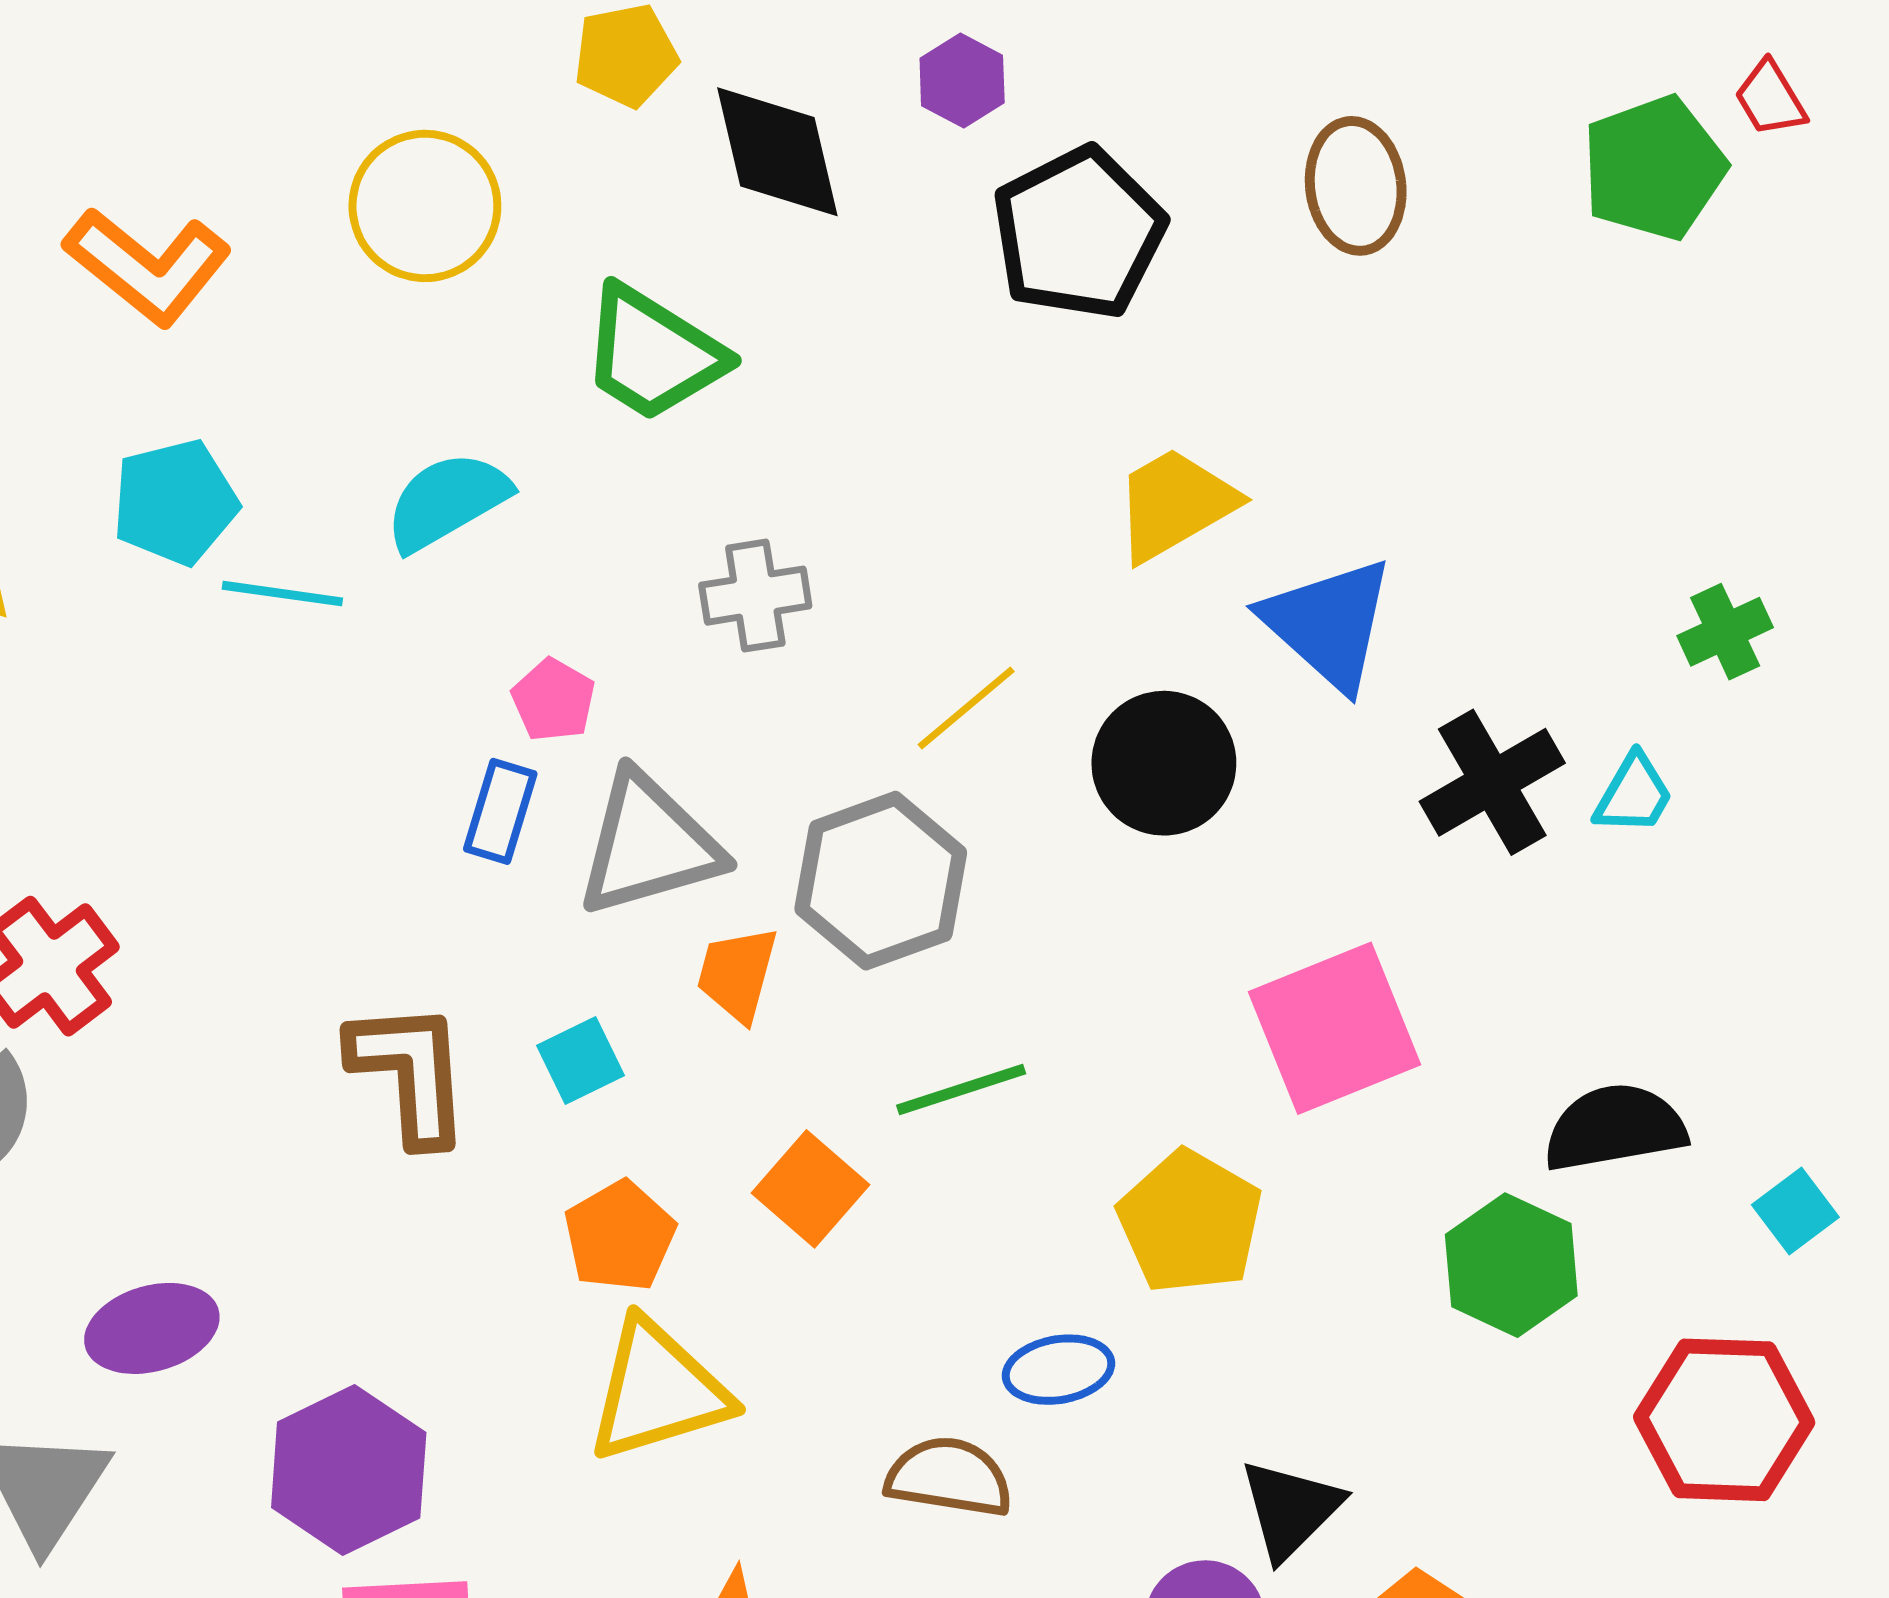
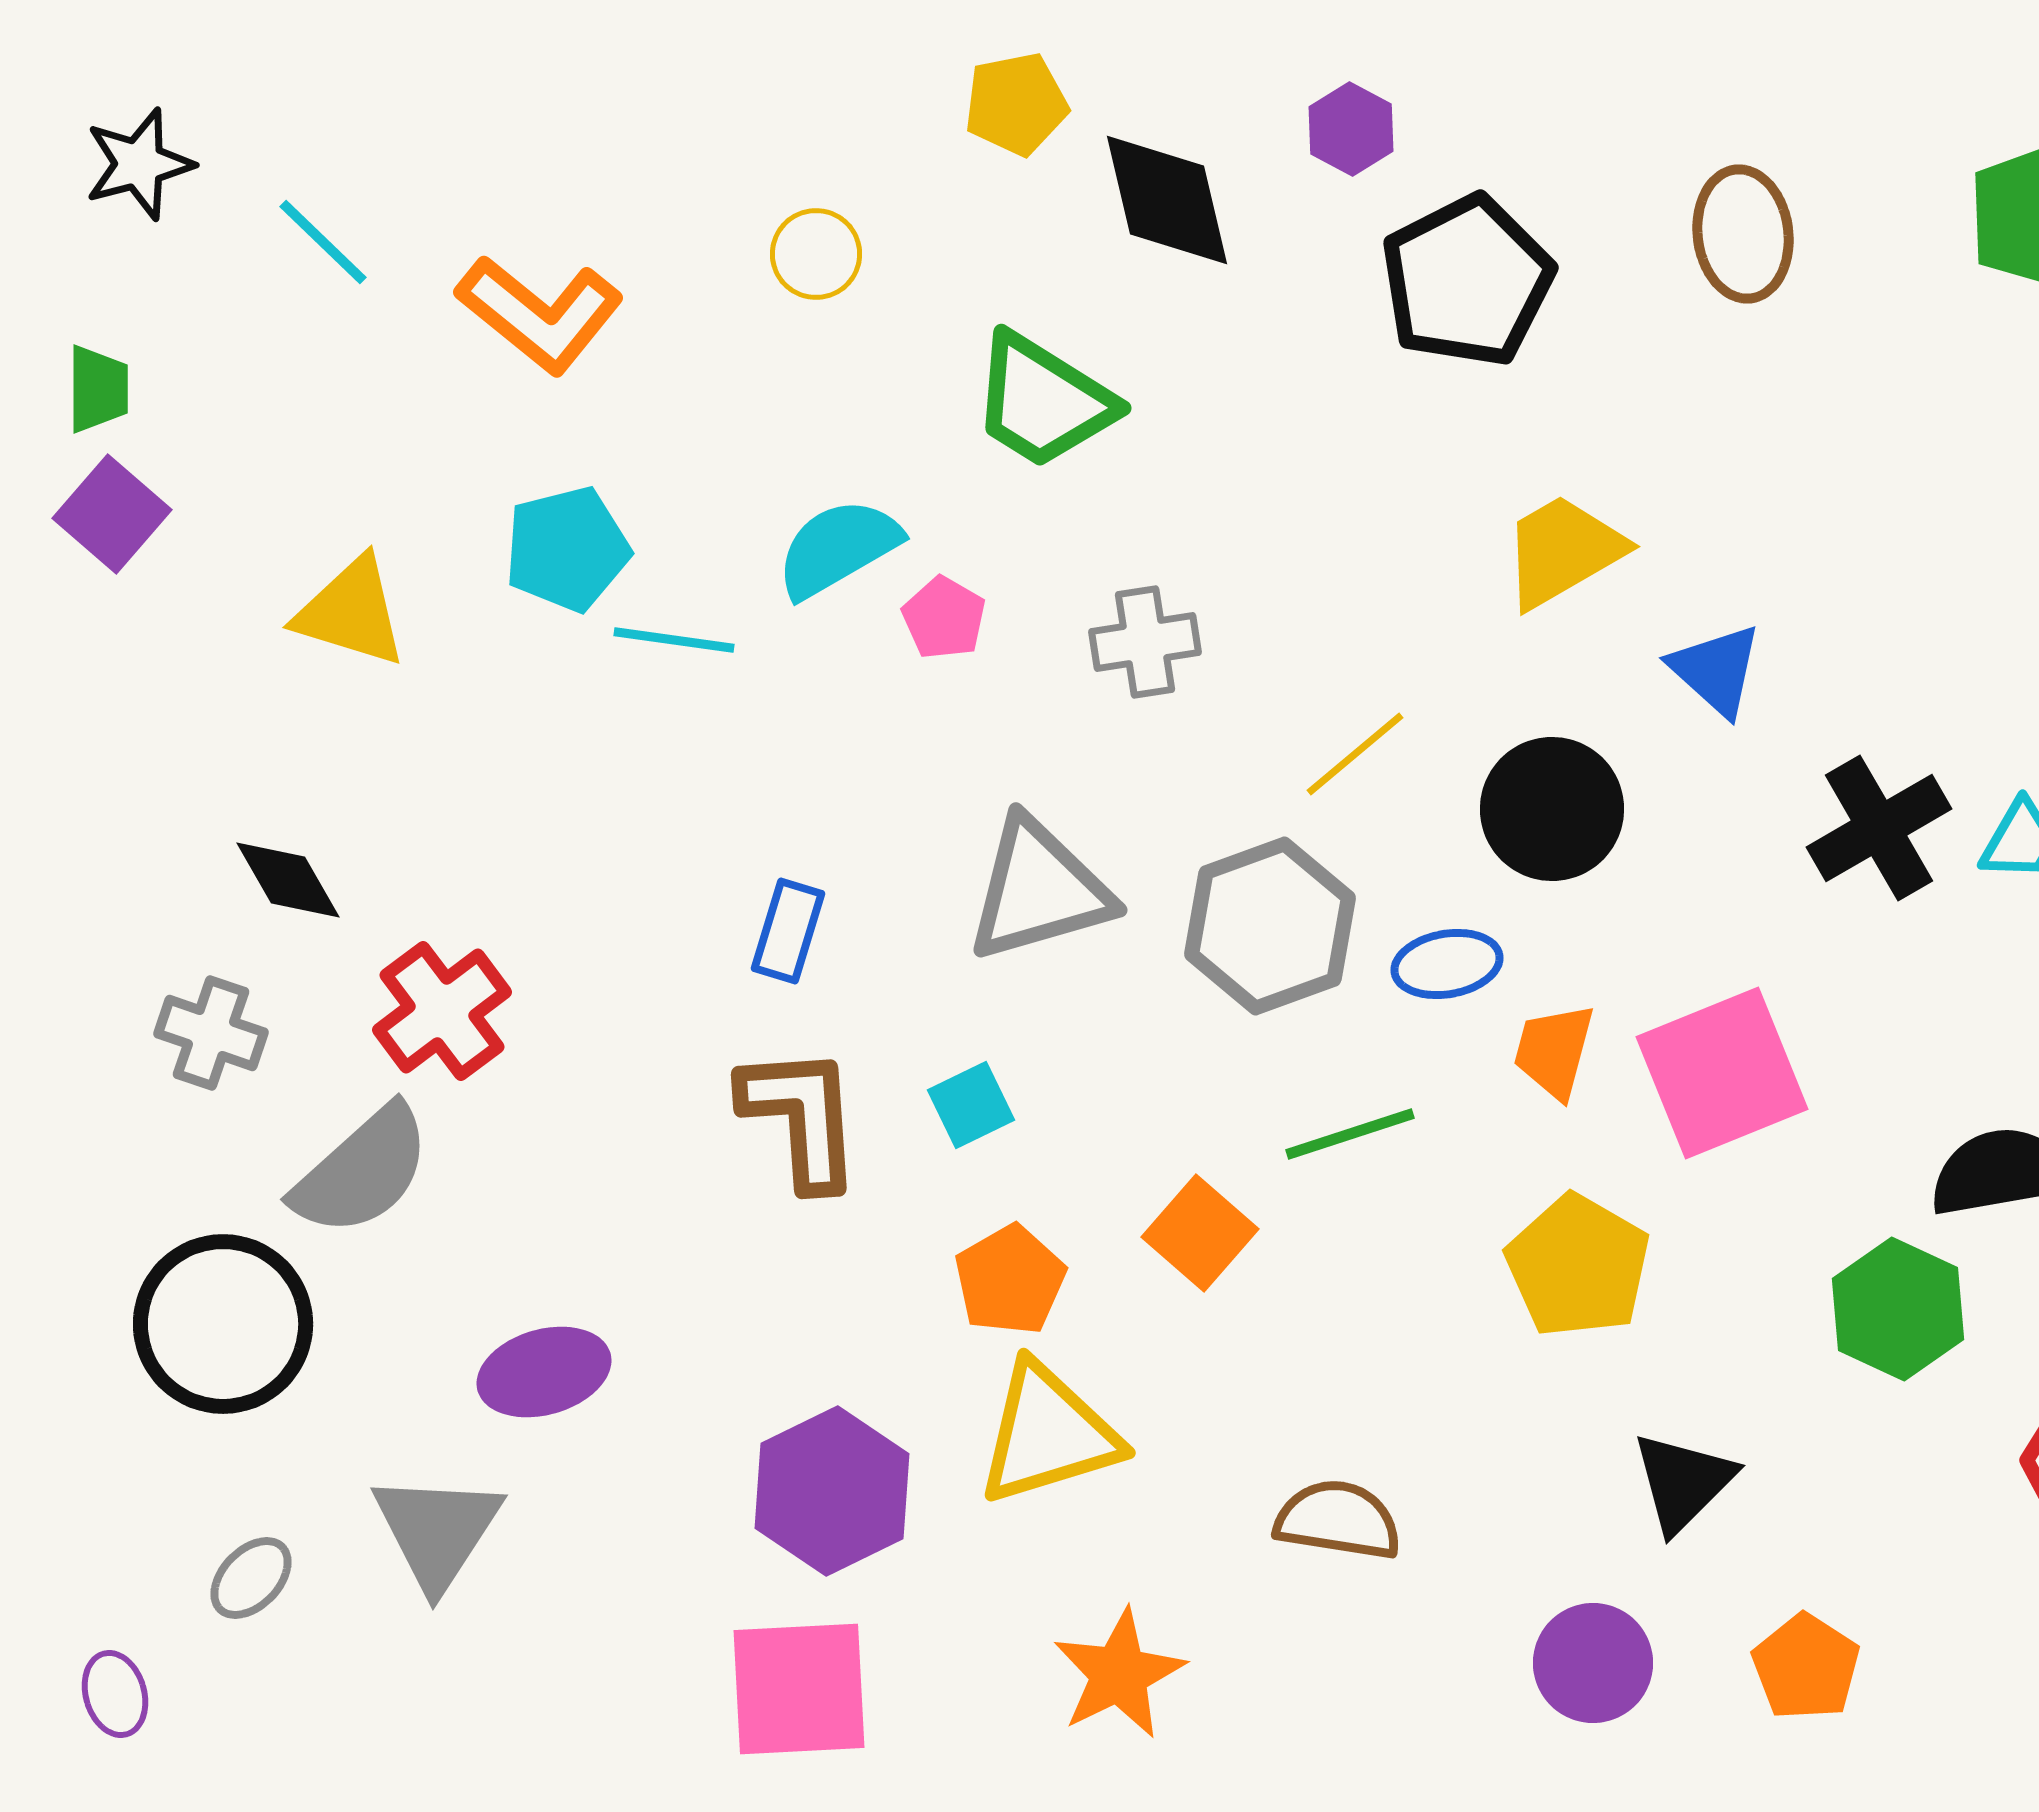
yellow circle: (425, 206) -> (816, 254), size x0.6
blue triangle: (1329, 624) -> (1716, 670), size x0.7
pink pentagon: (553, 700) -> (944, 618), moved
blue rectangle: (500, 811) -> (788, 931), moved
orange trapezoid: (737, 974) -> (1554, 1051), moved
blue ellipse: (1058, 1370) -> (1447, 964), moved
purple hexagon: (349, 1470) -> (832, 1491), moved
black triangle: (1290, 1509) -> (1683, 1482), moved

